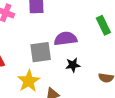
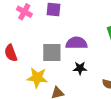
yellow star: (29, 81) -> (37, 78), turned 30

